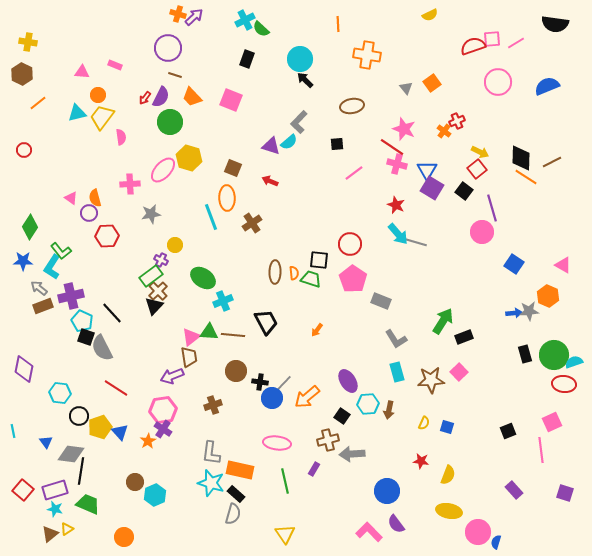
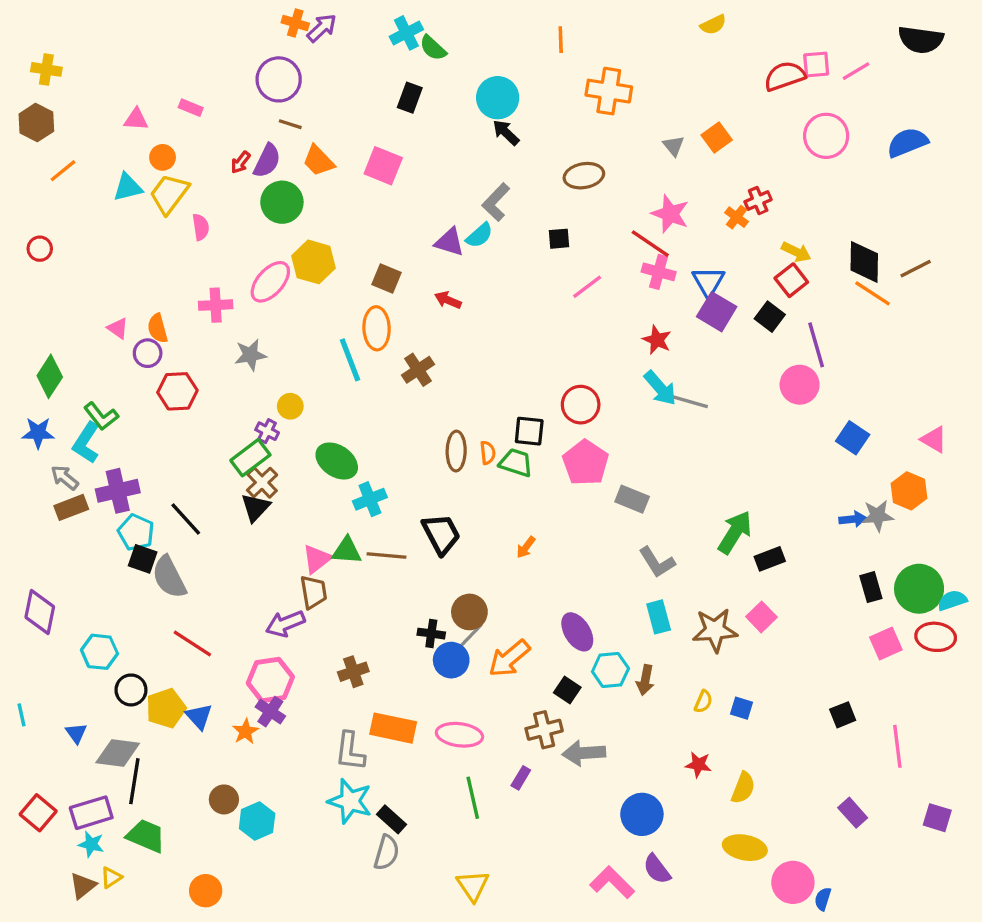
brown circle: (236, 371) -> (469, 612), moved
pink square: (552, 422) -> (886, 643), moved
orange rectangle: (240, 470) -> (393, 728), moved

